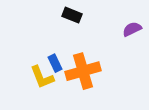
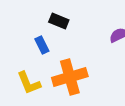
blue rectangle: (55, 63) -> (42, 45), moved

